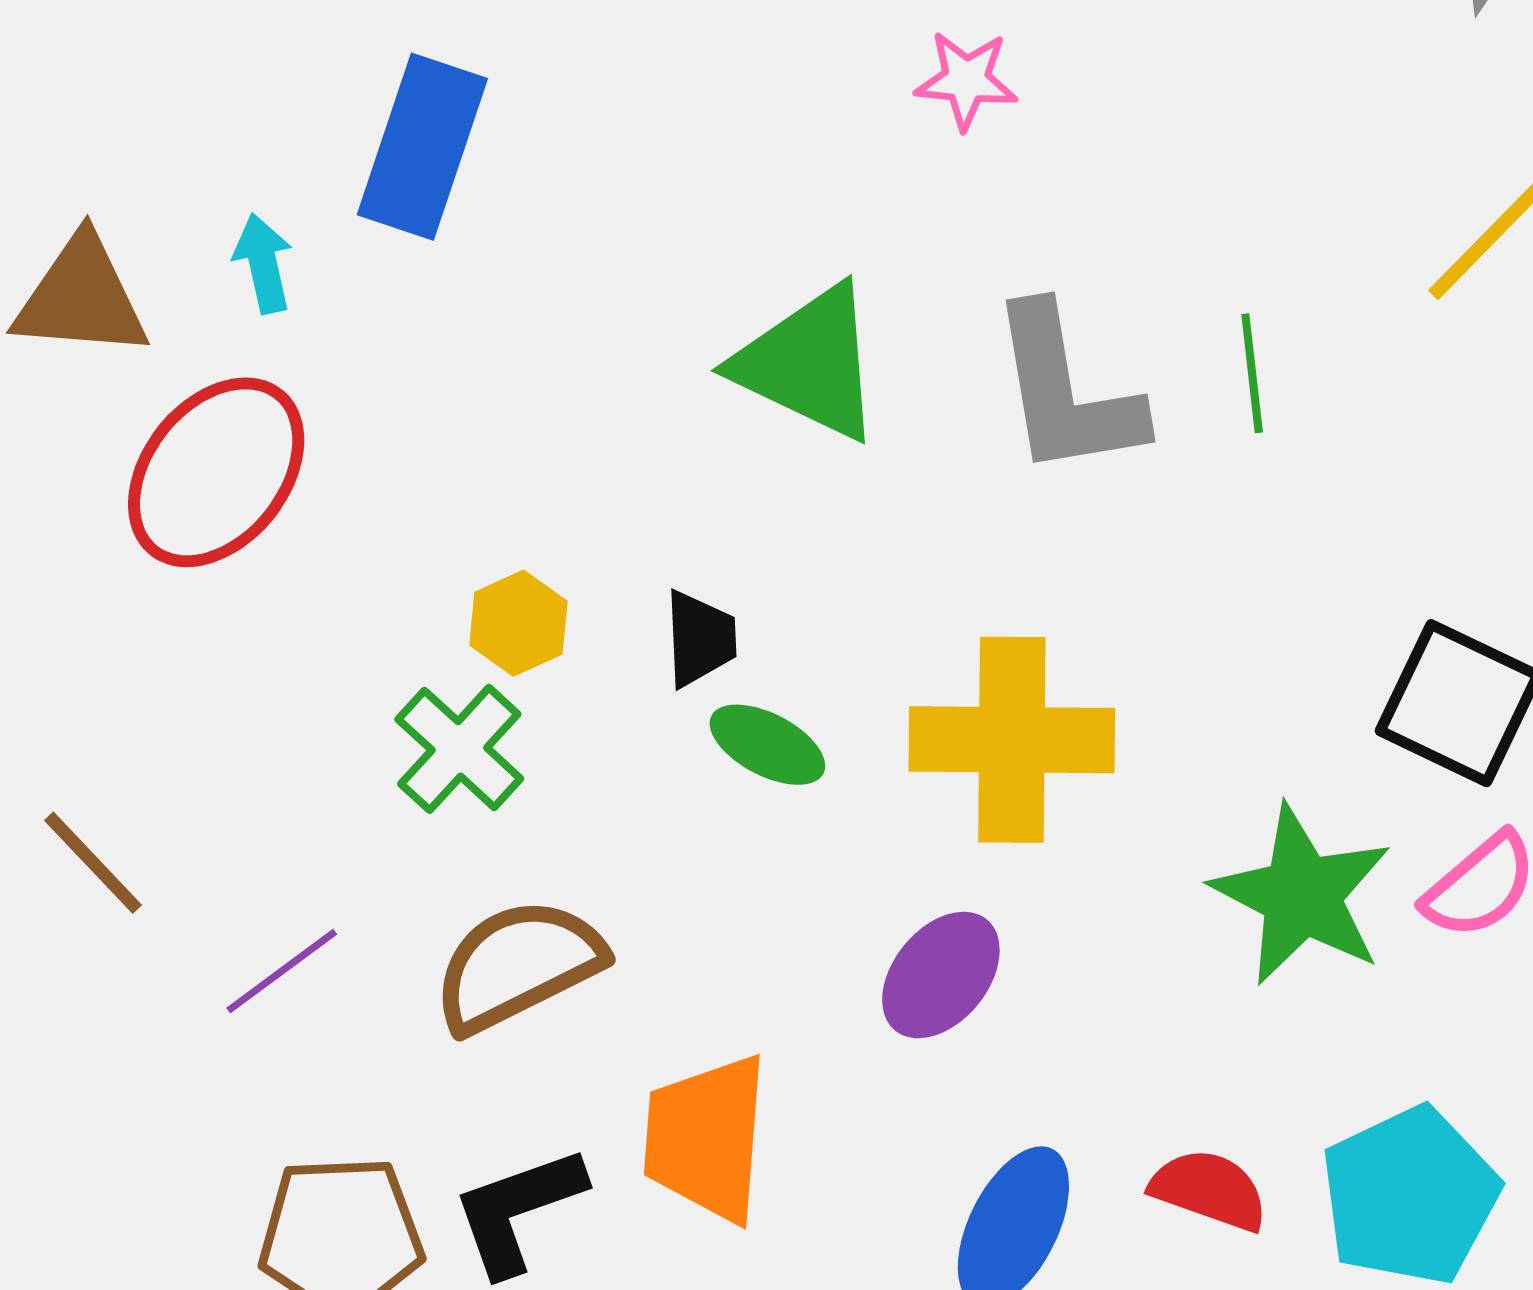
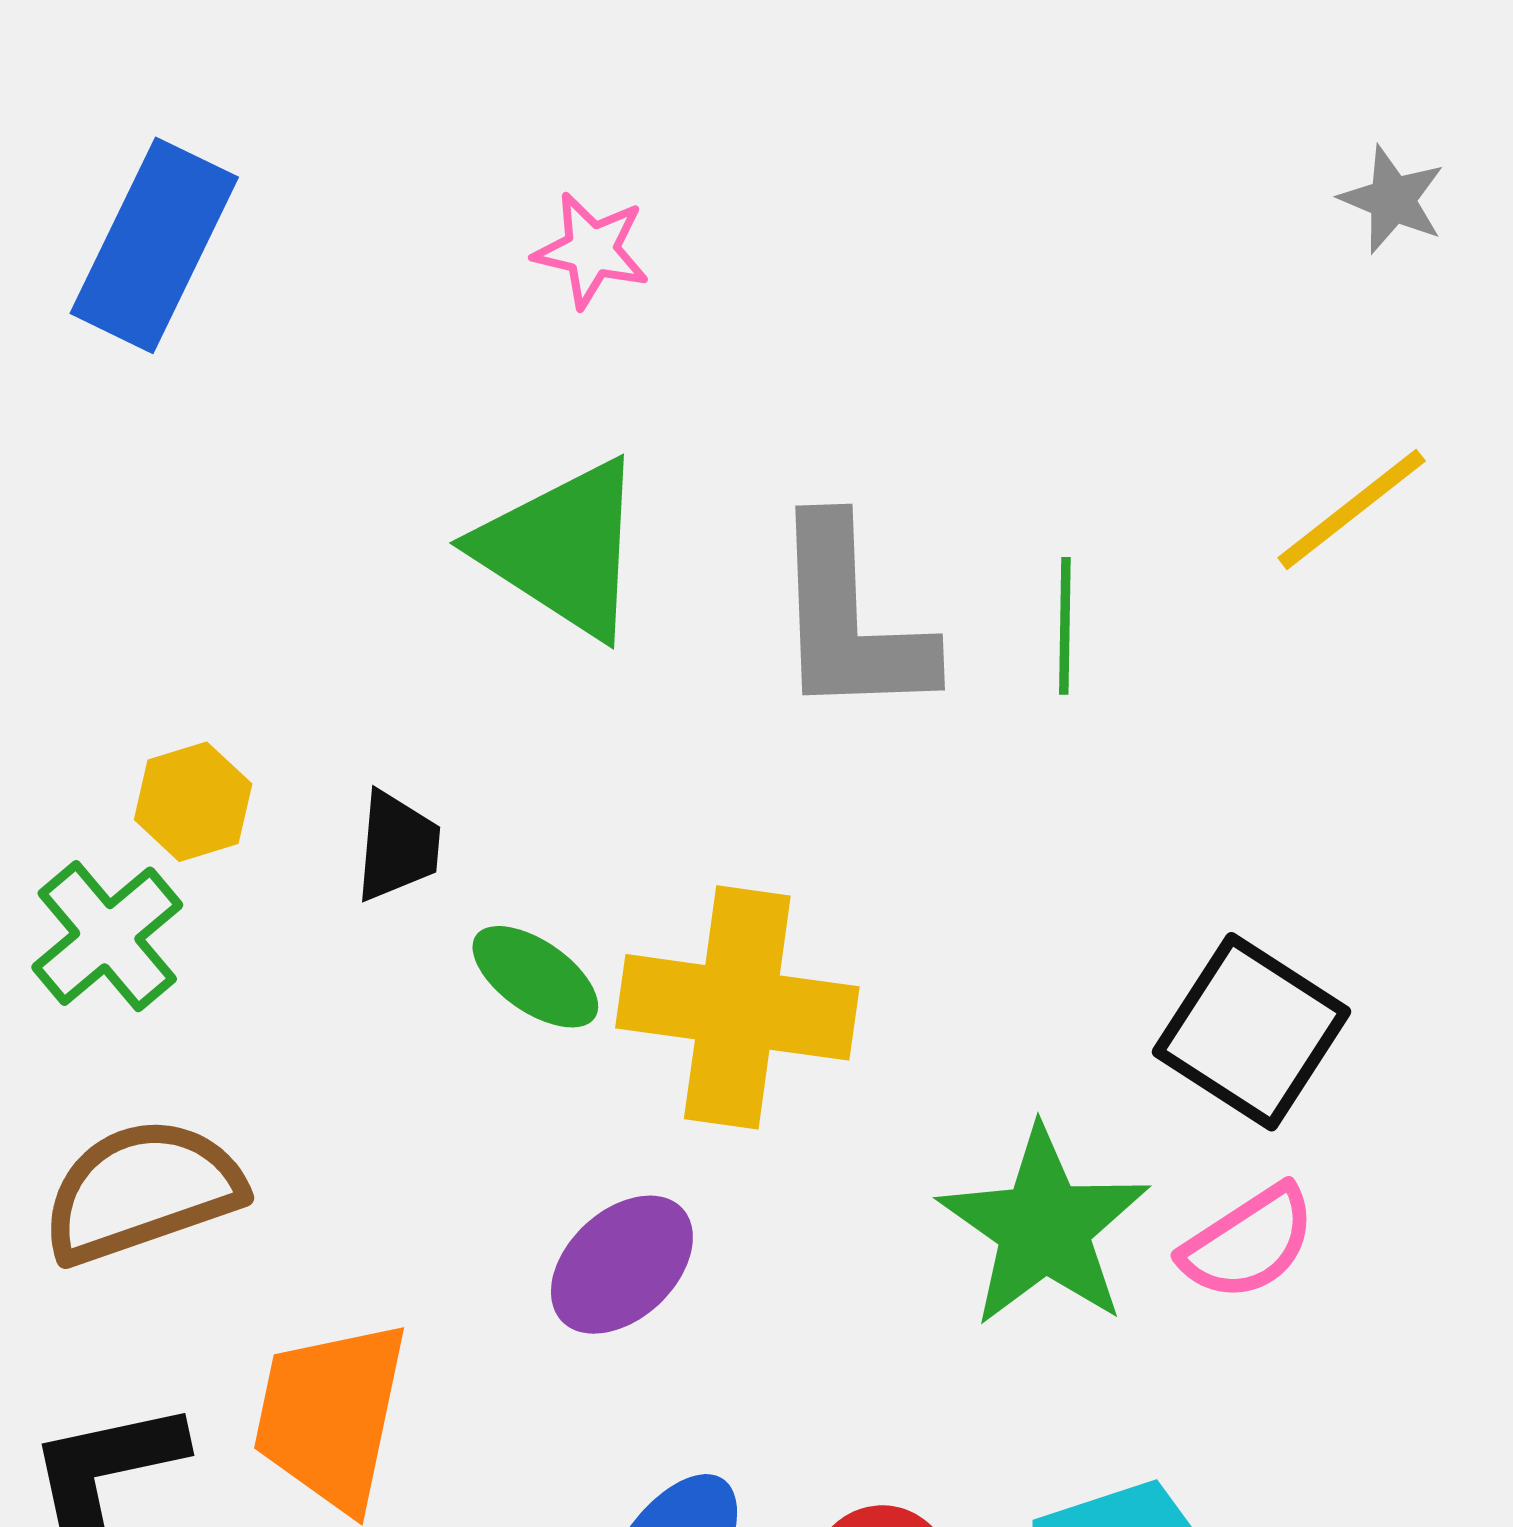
pink star: (966, 80) -> (591, 250), moved
green ellipse: (767, 745) -> (535, 977), moved

